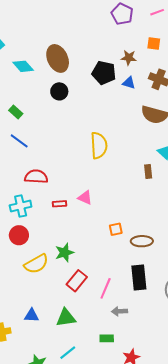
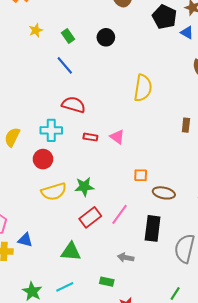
black circle: (59, 91) -> (106, 37), moved
pink line: (106, 288) -> (120, 214), moved
blue triangle: (32, 315) -> (25, 240), moved

